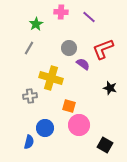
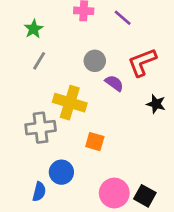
green star: (36, 24) -> (34, 29), moved
black star: (110, 88) -> (156, 104), moved
gray cross: (30, 96) -> (41, 128), size x1.5
pink circle: (79, 125) -> (114, 193), moved

